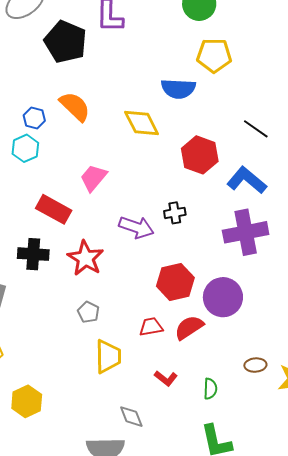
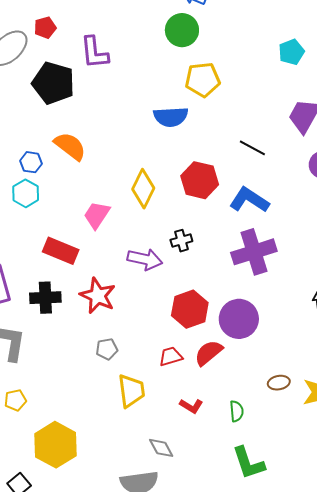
yellow diamond: (142, 123) -> (143, 189), moved, turned 60
gray pentagon: (88, 312) -> (107, 349), turned -30
yellow hexagon: (27, 401) -> (56, 445), size x1.4

